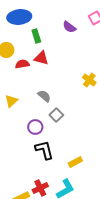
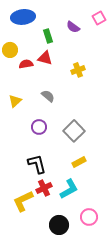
green rectangle: (36, 36) -> (48, 36), moved
yellow cross: (89, 80) -> (78, 70), moved, turned 32
gray square: (56, 115) -> (74, 131), moved, size x1.5
black L-shape: (44, 150) -> (37, 164), moved

